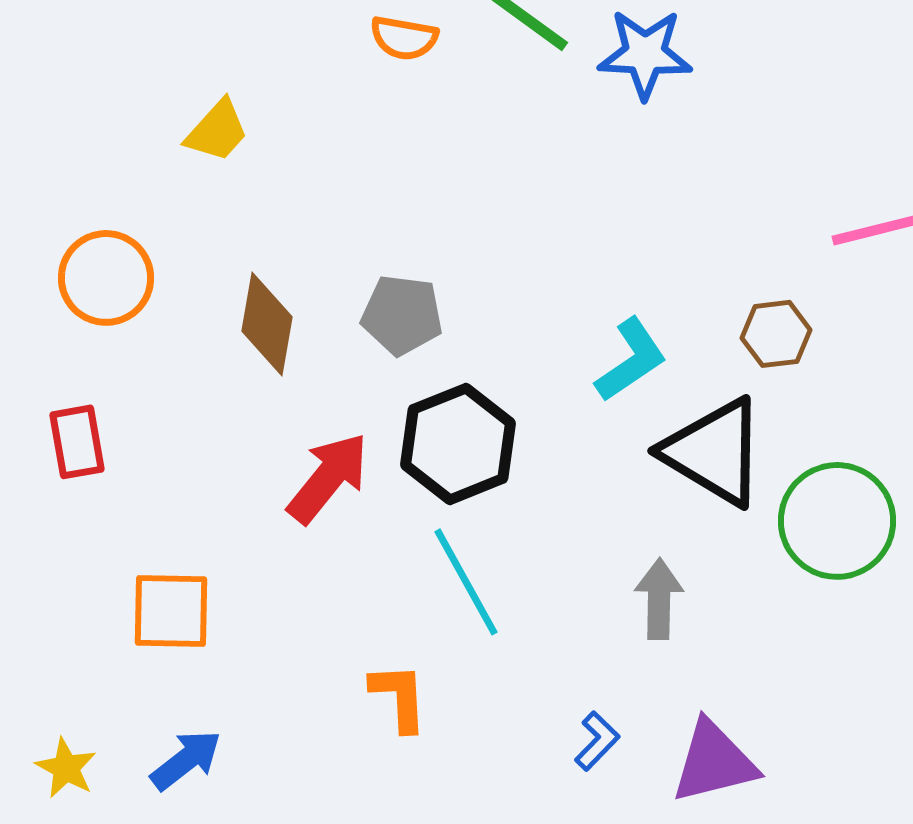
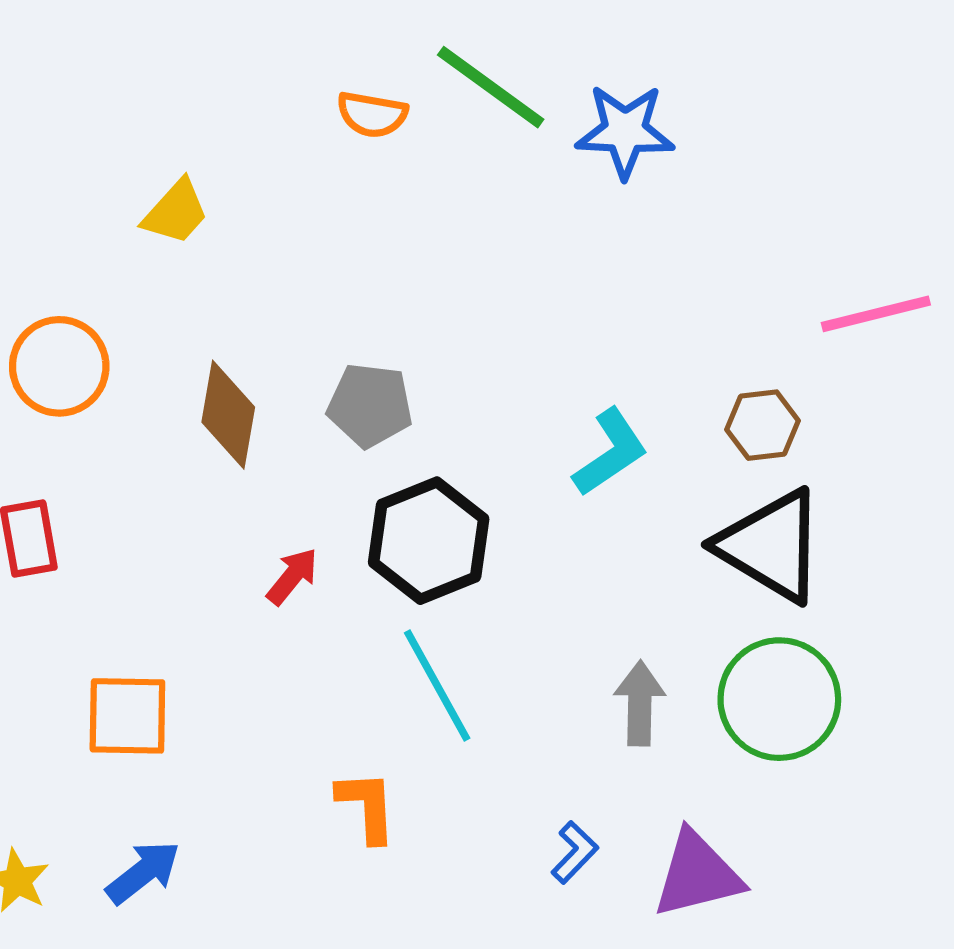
black triangle: (714, 452) -> (771, 546), moved
red arrow: (328, 478) -> (292, 576), size x0.6
green circle: (837, 521) -> (779, 699), moved

